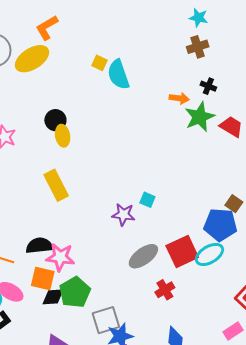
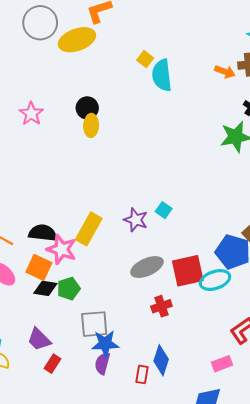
orange arrow: (179, 98) -> (225, 72), moved
yellow rectangle: (56, 185) -> (89, 229), moved, turned 44
green pentagon: (75, 292) -> (69, 289), size x0.7

